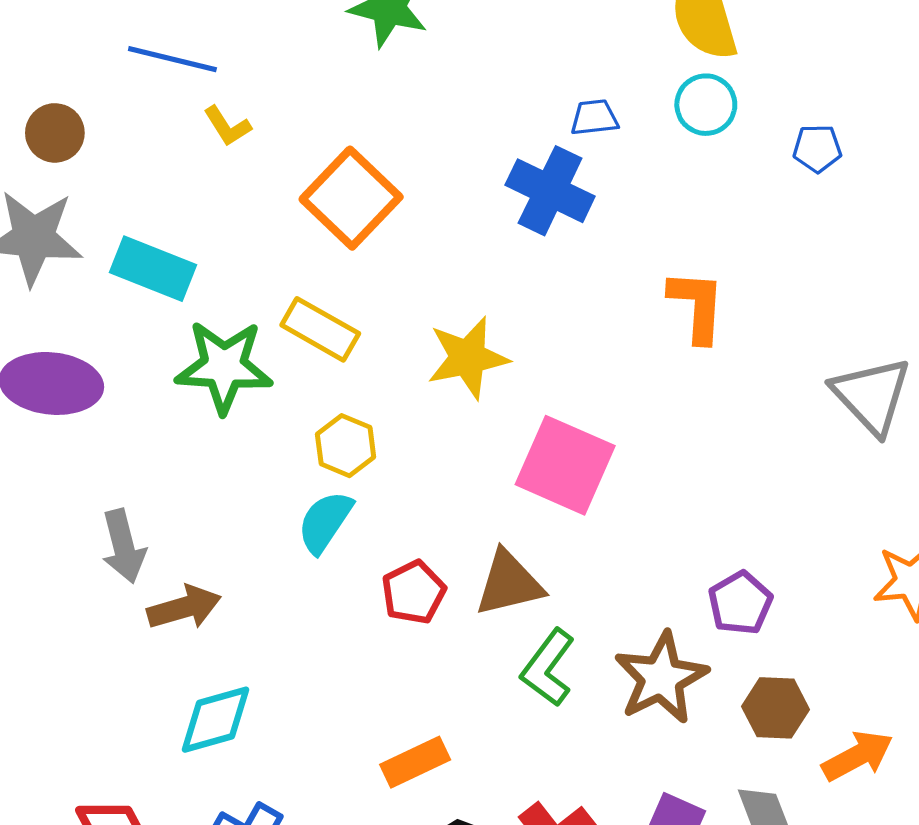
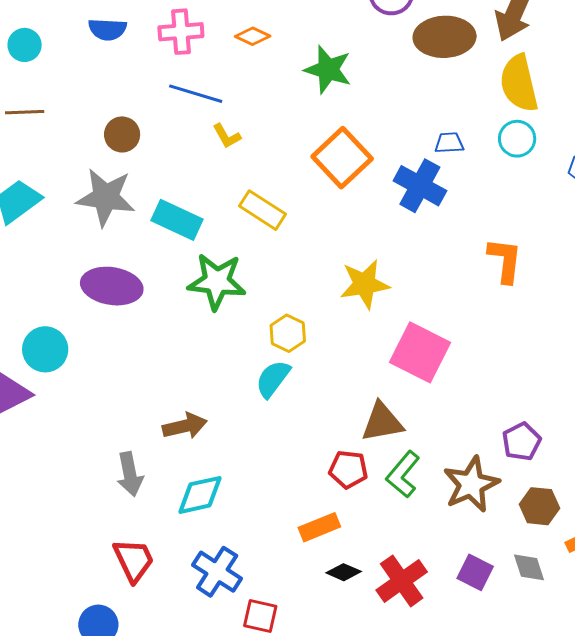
orange square: (351, 198) -> (342, 158), moved
yellow rectangle: (320, 329) -> (262, 210), moved
gray arrow: (124, 546) -> (130, 474), moved
red pentagon: (414, 592) -> (348, 469), moved, turned 30

